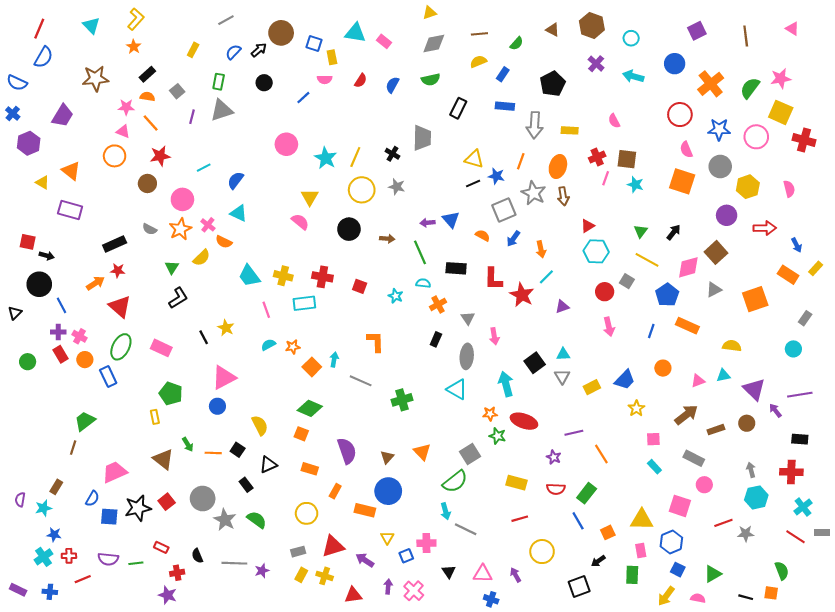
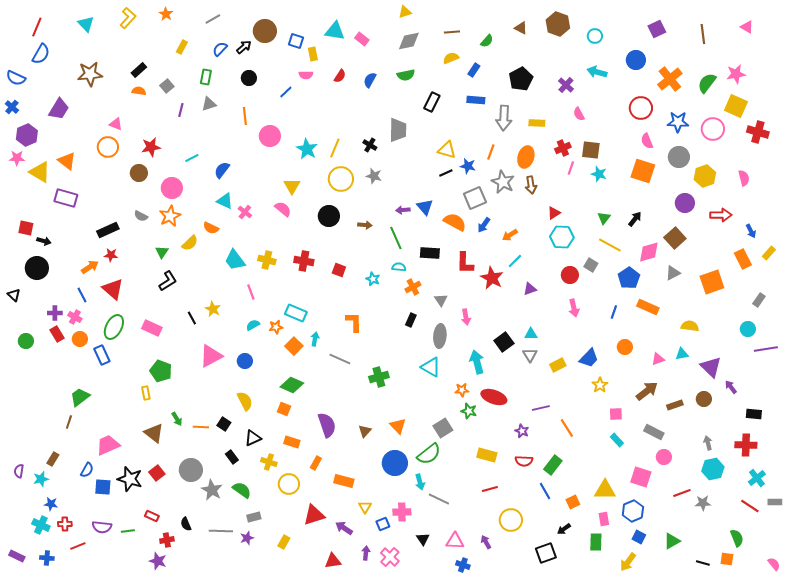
orange star: (134, 47) -> (166, 14), moved
purple cross: (596, 64) -> (566, 85), moved
pink star: (126, 107) -> (17, 158), moved
gray triangle: (222, 110) -> (209, 104), size x0.7
orange line: (151, 123) -> (245, 116), moved, turned 36
yellow triangle: (42, 182) -> (40, 172), size x1.6
pink cross: (208, 225) -> (245, 212), moved
orange semicircle: (483, 235) -> (455, 222), size x1.6
orange arrow: (541, 249) -> (510, 235), turned 70
orange rectangle: (788, 275) -> (743, 259), turned 30
cyan rectangle: (304, 303) -> (296, 313), moved, turned 30
blue line: (62, 305) -> (82, 295), moved
black triangle: (15, 313) -> (14, 295), turned -32
purple line: (800, 395) -> (766, 349), moved
blue circle: (217, 406) -> (245, 361), moved
blue circle: (388, 491) -> (395, 463), moved
black star: (138, 508) -> (130, 479), turned 30
gray rectangle: (298, 552) -> (254, 517), moved
cyan cross: (43, 557) -> (41, 525), turned -30
yellow cross: (325, 576) -> (269, 462), moved
pink semicircle: (698, 598) -> (774, 564), moved, turned 40

